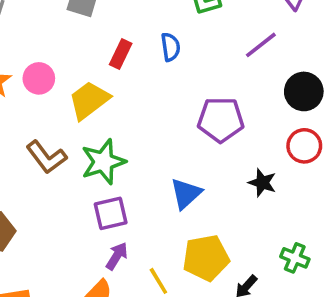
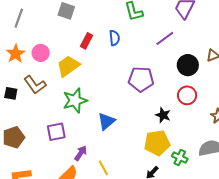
brown L-shape: (46, 157) -> (35, 85), moved
blue triangle: (186, 194) -> (106, 121), moved
purple square: (111, 213) -> (56, 132), moved
yellow pentagon: (206, 258) -> (157, 143), moved

